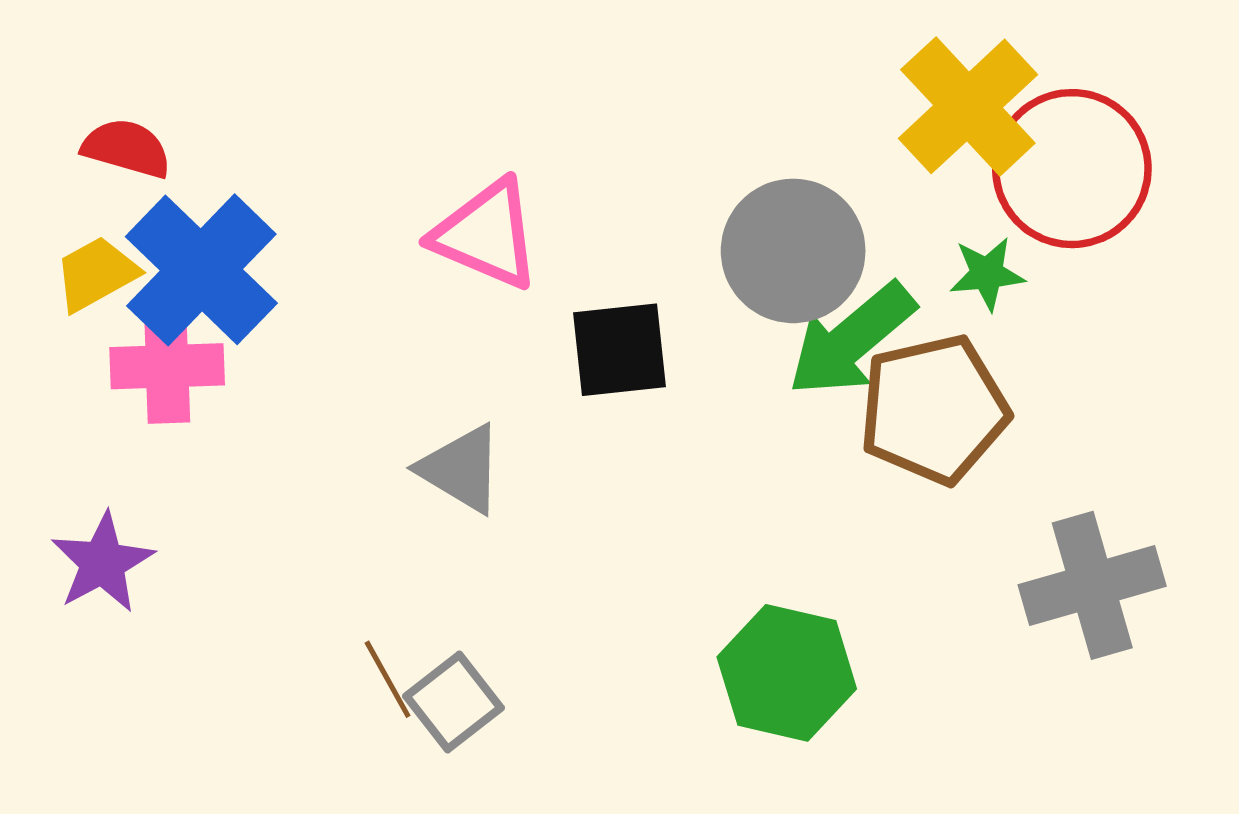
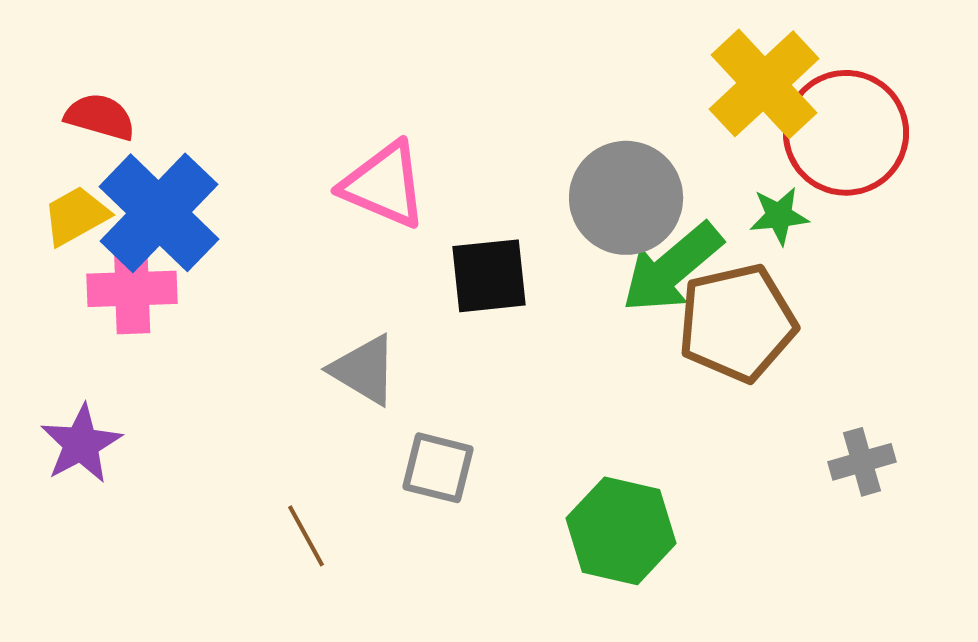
gray cross: (1092, 585) -> (862, 462), size x0.6
gray square: (453, 702) -> (438, 468), moved, turned -38

